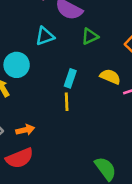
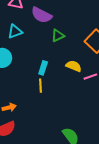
cyan triangle: (45, 36) -> (15, 31), moved

